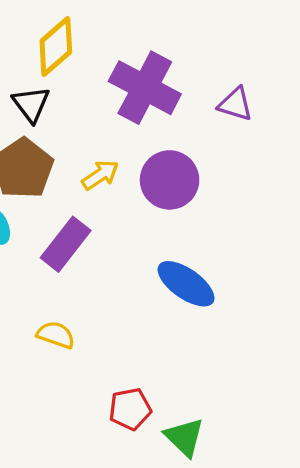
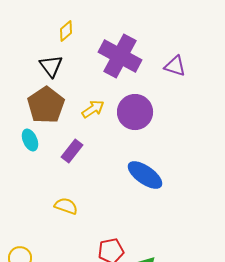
yellow diamond: (56, 46) -> (66, 31), size x0.6
purple rectangle: (66, 244) -> (72, 151), size x0.7

